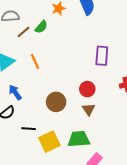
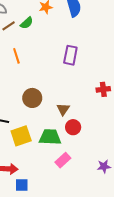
purple rectangle: (102, 56) -> (70, 55), moved
red circle: (87, 89) -> (73, 127), moved

